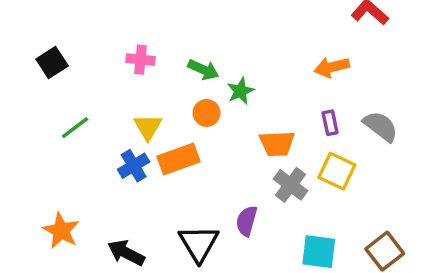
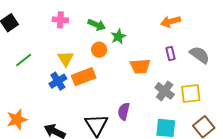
yellow square: (337, 171) -> (191, 93), moved, turned -30
gray cross: (291, 185) -> (165, 91), moved
orange star: (61, 231) -> (17, 120), turned 30

